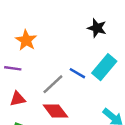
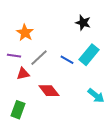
gray line: (53, 84) -> (39, 58), moved
red triangle: (18, 99) -> (23, 74), moved

